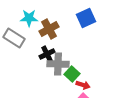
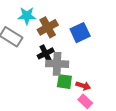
blue square: (86, 18) -> (80, 33), moved
green square: (72, 74) -> (64, 82), moved, turned -35

